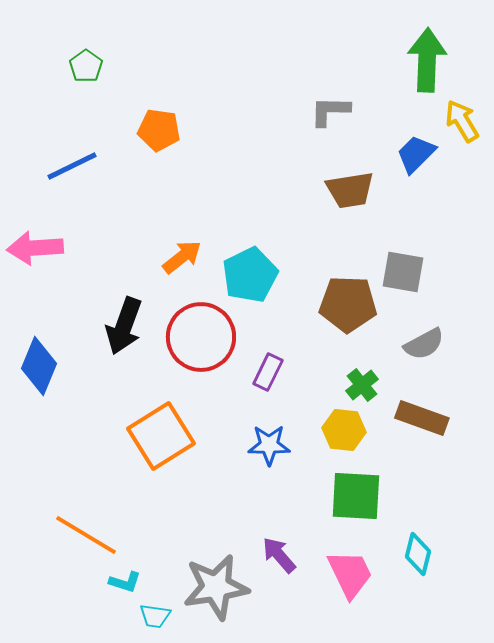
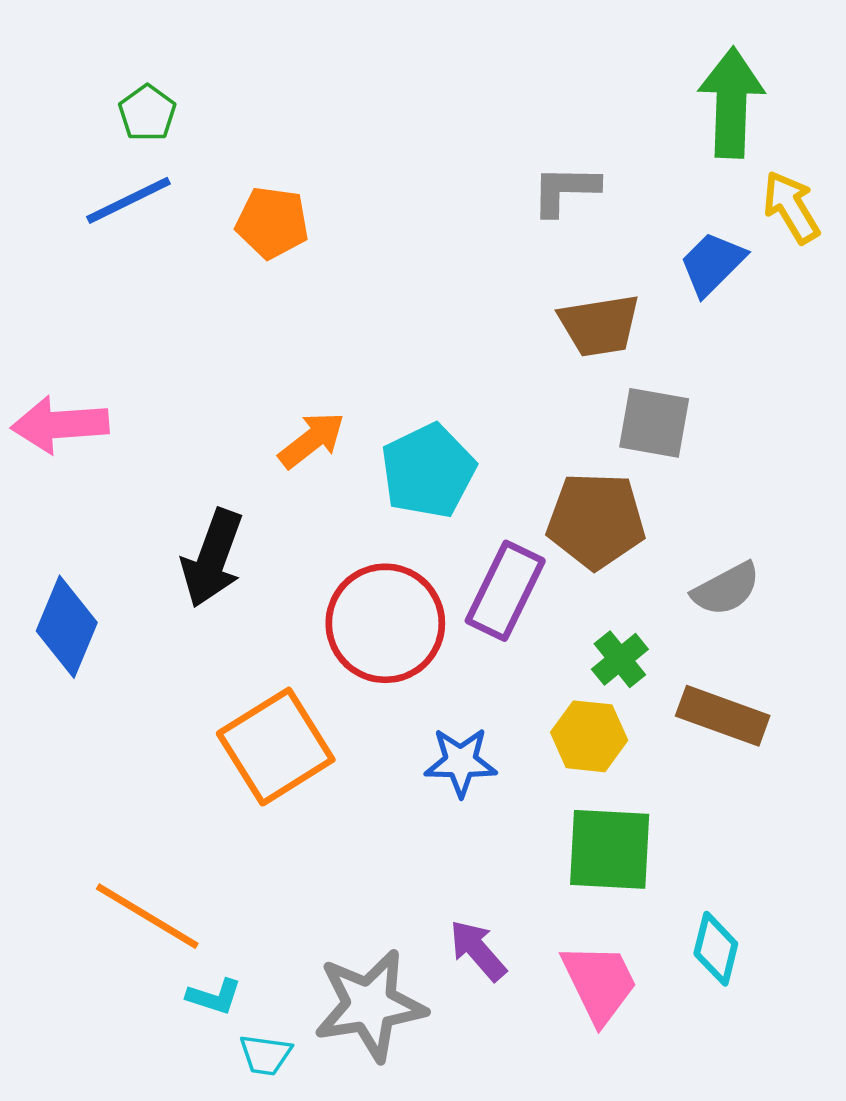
blue line: (72, 166) -> (128, 200), moved
gray square: (403, 272) -> (654, 423), moved
red circle: (201, 337) -> (385, 623), moved
purple rectangle: (268, 372) -> (505, 591), moved, size x1.5

